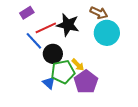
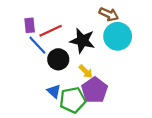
purple rectangle: (27, 13) -> (30, 25), moved, turned -64
black star: (68, 25) -> (82, 41), moved
green pentagon: (63, 72) -> (73, 100), moved

